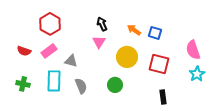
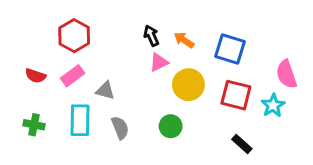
orange arrow: (134, 30) -> (184, 40), moved
blue square: (155, 33) -> (230, 49), size x1.5
pink triangle: (99, 42) -> (159, 62), moved, turned 32
cyan star: (197, 74) -> (273, 105), moved
black rectangle: (163, 97) -> (242, 144), turned -40

